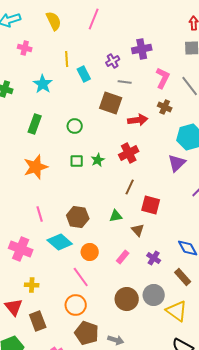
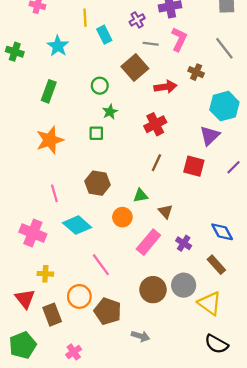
pink L-shape: (163, 78) -> (179, 39), moved
brown square: (111, 103) -> (135, 68), turned 30
green circle: (75, 126) -> (100, 86), moved
green star: (98, 160) -> (110, 112), moved
red square: (151, 205) -> (194, 166), moved
brown hexagon: (78, 217) -> (97, 183), moved
orange circle: (90, 252) -> (122, 217), moved
pink rectangle: (123, 257) -> (148, 242), size x1.6
orange circle: (76, 305) -> (79, 296), moved
brown pentagon: (87, 333) -> (108, 311), moved

